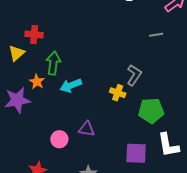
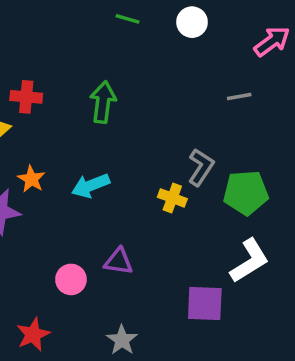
green arrow: (53, 63) -> (103, 102), moved
green pentagon: (151, 111) -> (246, 193), moved
white L-shape: (168, 145) -> (249, 261), moved, turned -112

